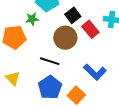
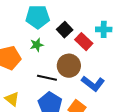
green star: (32, 19) -> (37, 45), moved
brown circle: (65, 38) -> (69, 66), moved

